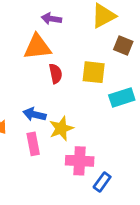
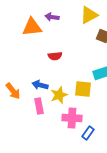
orange triangle: (37, 47) -> (32, 27), moved
yellow square: (94, 72) -> (83, 89), moved
red semicircle: (56, 74) -> (55, 56), turned 96

